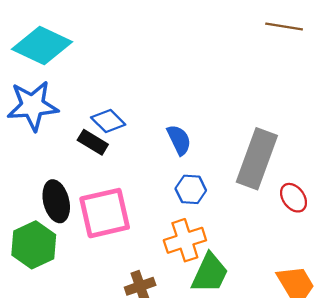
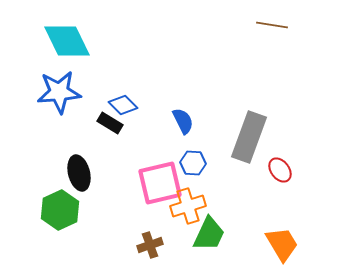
cyan diamond: (42, 45) -> (67, 41), turned 39
pink square: (105, 213) -> (160, 183), moved

